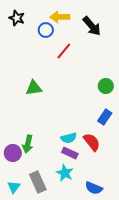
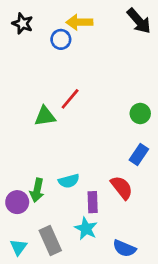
black arrow: (92, 26) -> (139, 21), moved
red line: (64, 51) -> (70, 99), moved
cyan semicircle: (69, 138) -> (69, 181), moved
purple rectangle: (70, 153) -> (93, 202), turned 63

